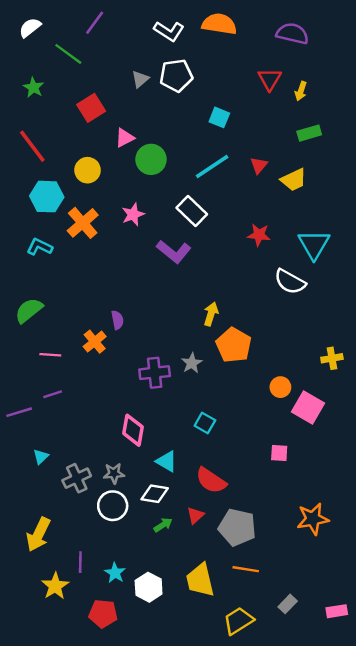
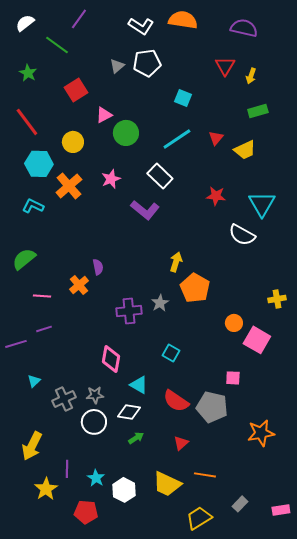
red triangle: (195, 515) -> (181, 443), moved
gray pentagon: (237, 527) -> (212, 407), moved
yellow trapezoid: (200, 580) -> (167, 484), turned -52

